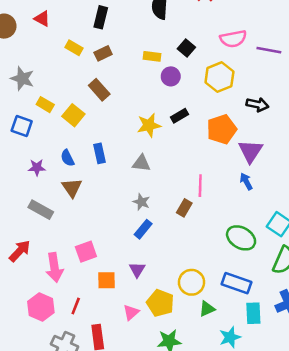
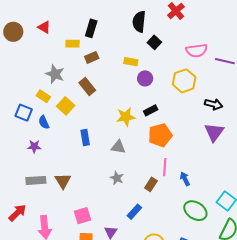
yellow rectangle: (74, 48) -> (72, 44), moved, turned -32
black square: (186, 48) -> (154, 42), moved
gray star: (22, 79) -> (55, 74), moved
orange pentagon: (222, 129) -> (160, 135), moved
purple triangle: (250, 151) -> (214, 132), moved
blue semicircle: (67, 158) -> (44, 122), moved
blue arrow: (246, 181) -> (185, 179), moved
brown triangle: (72, 188) -> (63, 181), moved
gray rectangle: (41, 210) -> (36, 180), turned -36
blue rectangle: (143, 229) -> (134, 212), moved
pink square: (86, 252) -> (82, 216), moved

